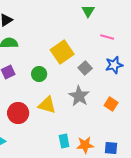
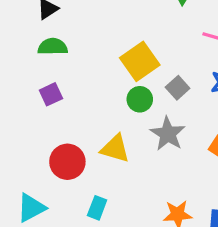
green circle: (39, 74) -> (140, 99), moved
cyan rectangle: (64, 141) -> (97, 208), moved, turned 32

